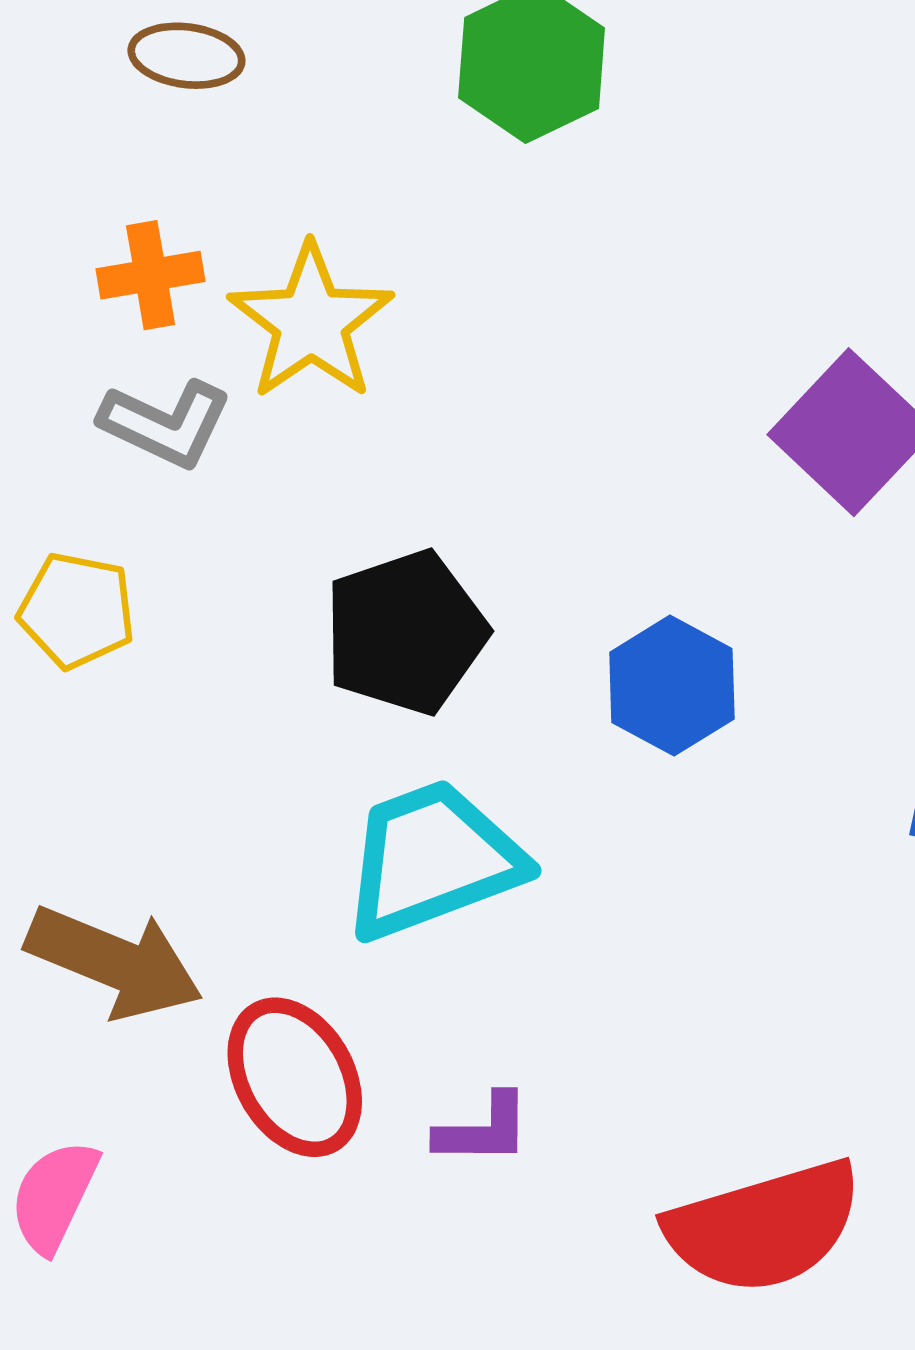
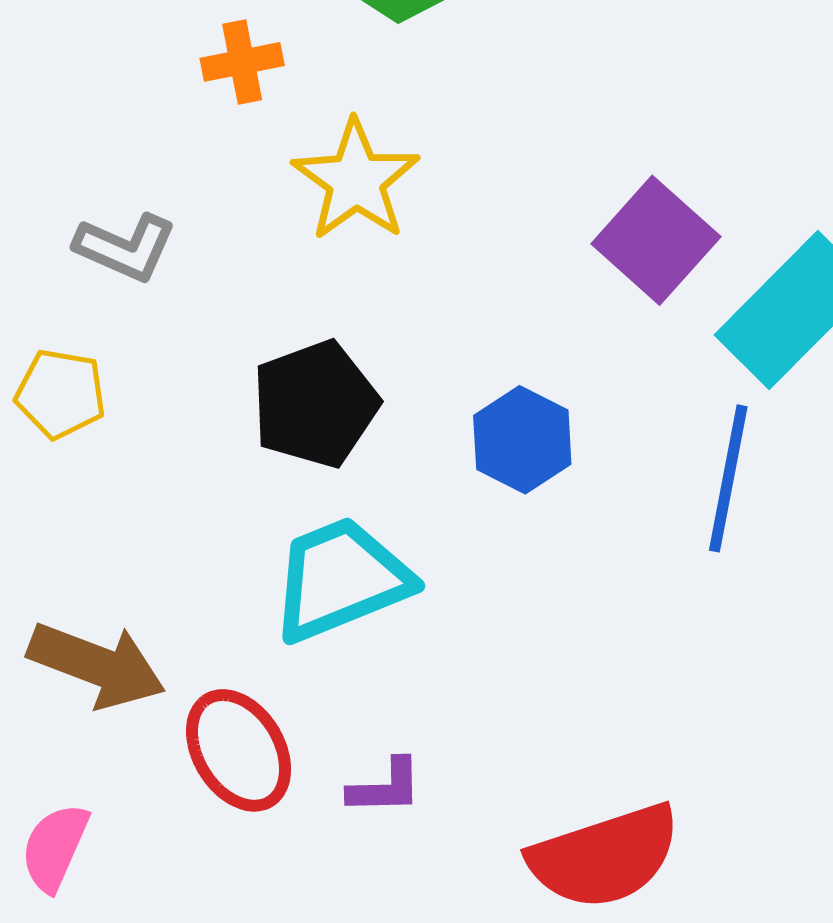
orange cross: (151, 275) -> (242, 62), moved
yellow star: (311, 322) -> (356, 180), moved

